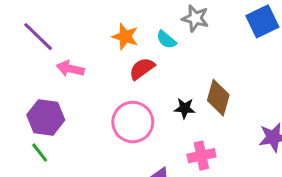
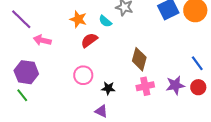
black star: (185, 108) -> (108, 88), moved
pink circle: (133, 122) -> (83, 75), size x0.7
pink cross: (201, 156) -> (145, 86), moved

